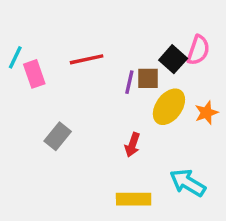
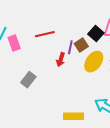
brown square: (148, 78) -> (81, 45), turned -32
red arrow: (132, 145) -> (61, 60), moved

